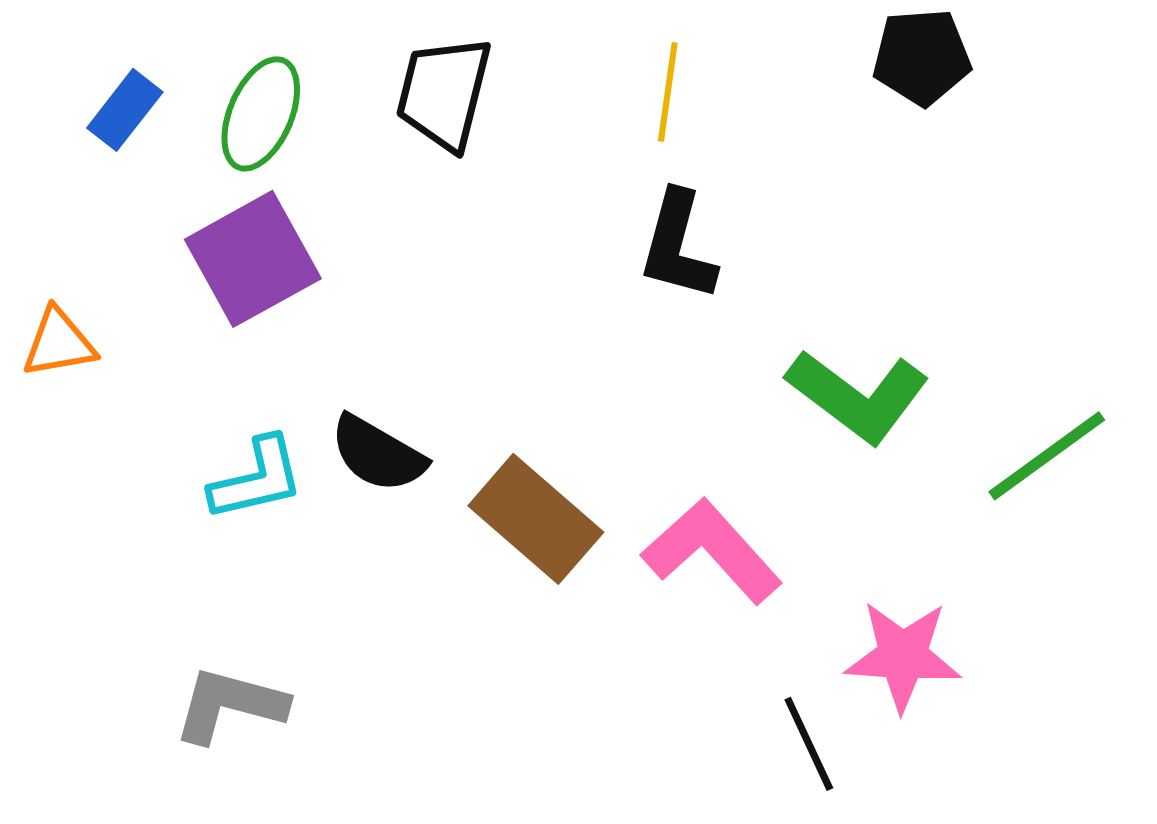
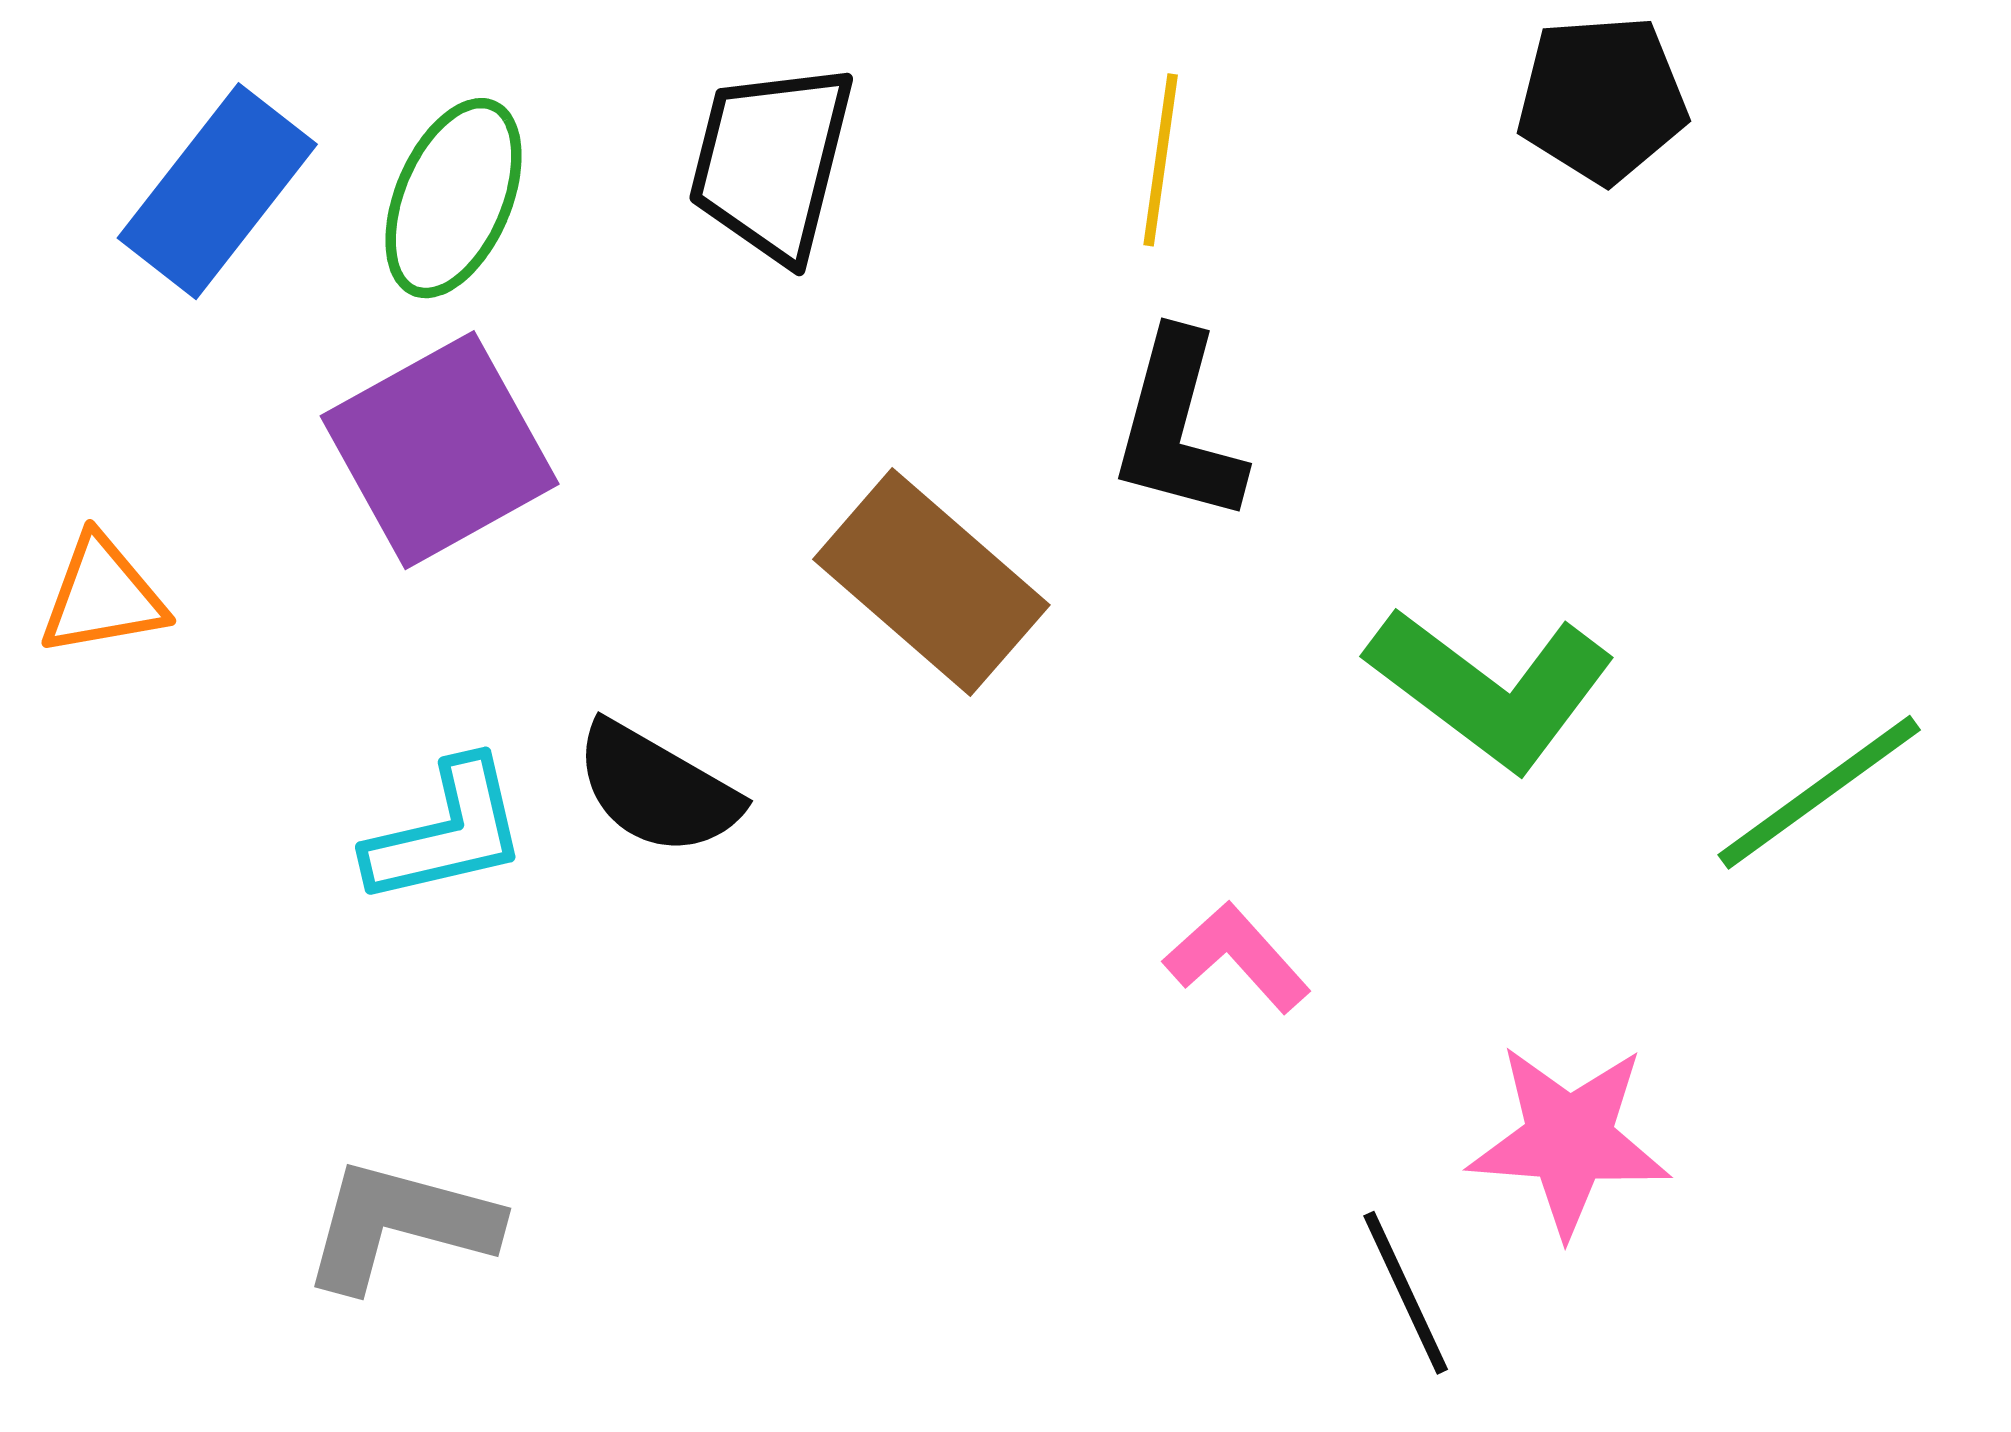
blue rectangle: (125, 110) -> (217, 191), size x1.5
brown rectangle: (536, 519) -> (931, 582), moved
pink L-shape: (712, 551) -> (1237, 957), size x0.6

